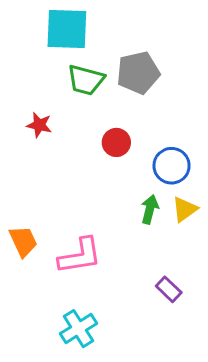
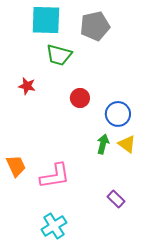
gray pentagon: (138, 73) -> (95, 26), moved
yellow triangle: (185, 209) -> (127, 144), turned -48

